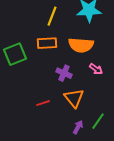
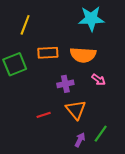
yellow line: (52, 16) -> (25, 25), moved
purple cross: (64, 73) -> (65, 84), turned -35

